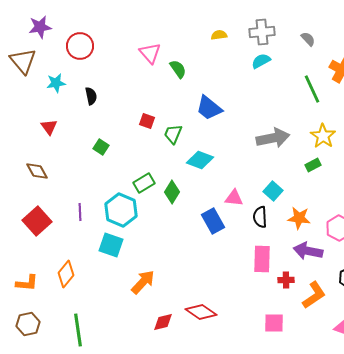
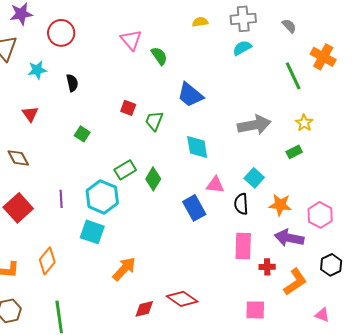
yellow star: (323, 136) -> (304, 123), size x0.7
cyan diamond: (200, 160) -> (197, 147), moved, turned 60

